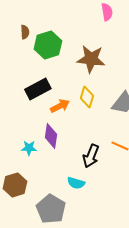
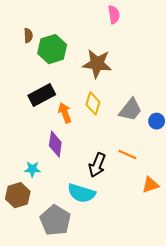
orange arrow: (60, 106) -> (65, 113), turned -84
cyan star: (29, 148) -> (32, 169), moved
cyan semicircle: (76, 183) -> (81, 193), size x1.5

